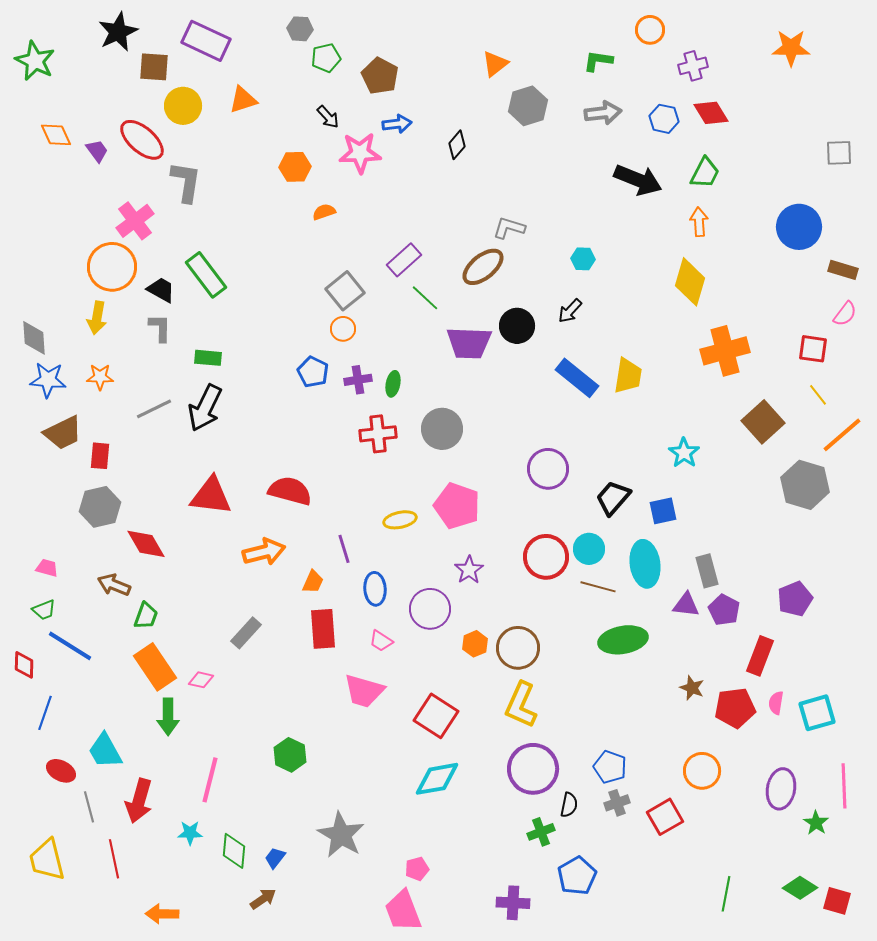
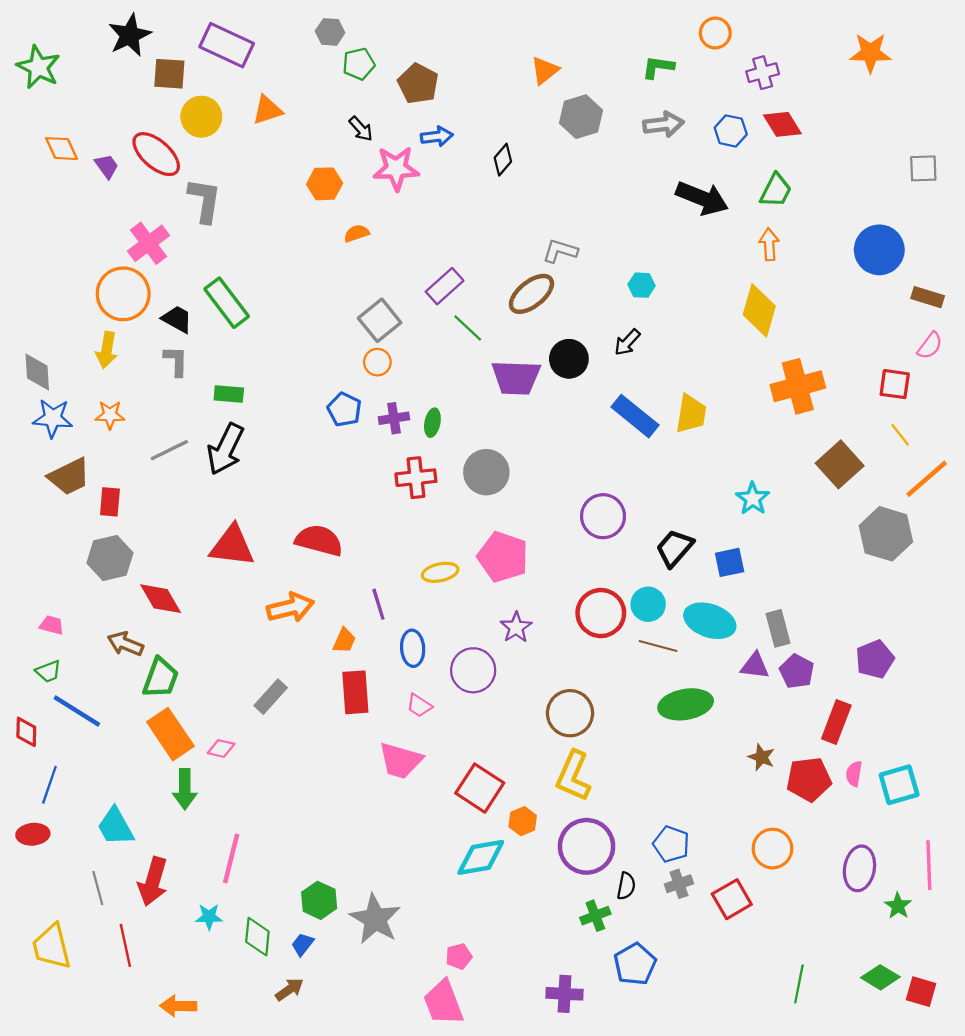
cyan ellipse: (645, 564) -> (710, 621), turned -63
green trapezoid: (146, 616) -> (161, 678), size x1.4
orange hexagon: (475, 644) -> (523, 821), moved
green hexagon: (290, 755) -> (319, 900), moved
red ellipse: (61, 771) -> (33, 834), moved, turned -32

